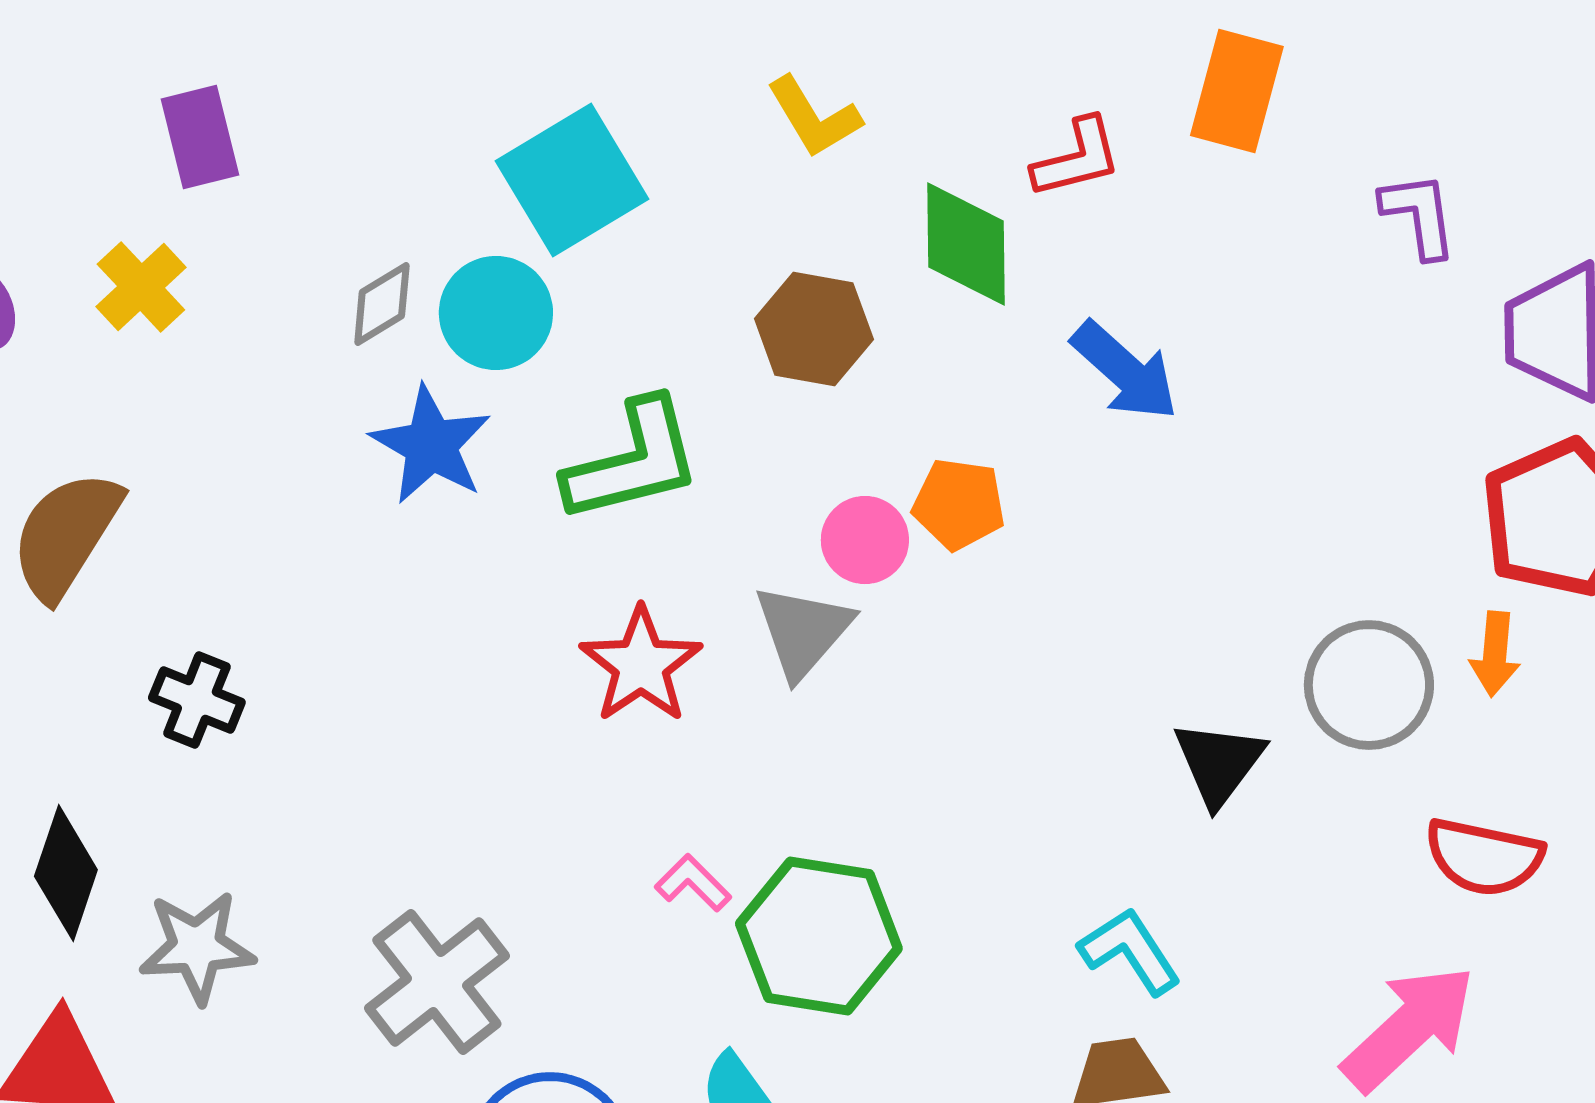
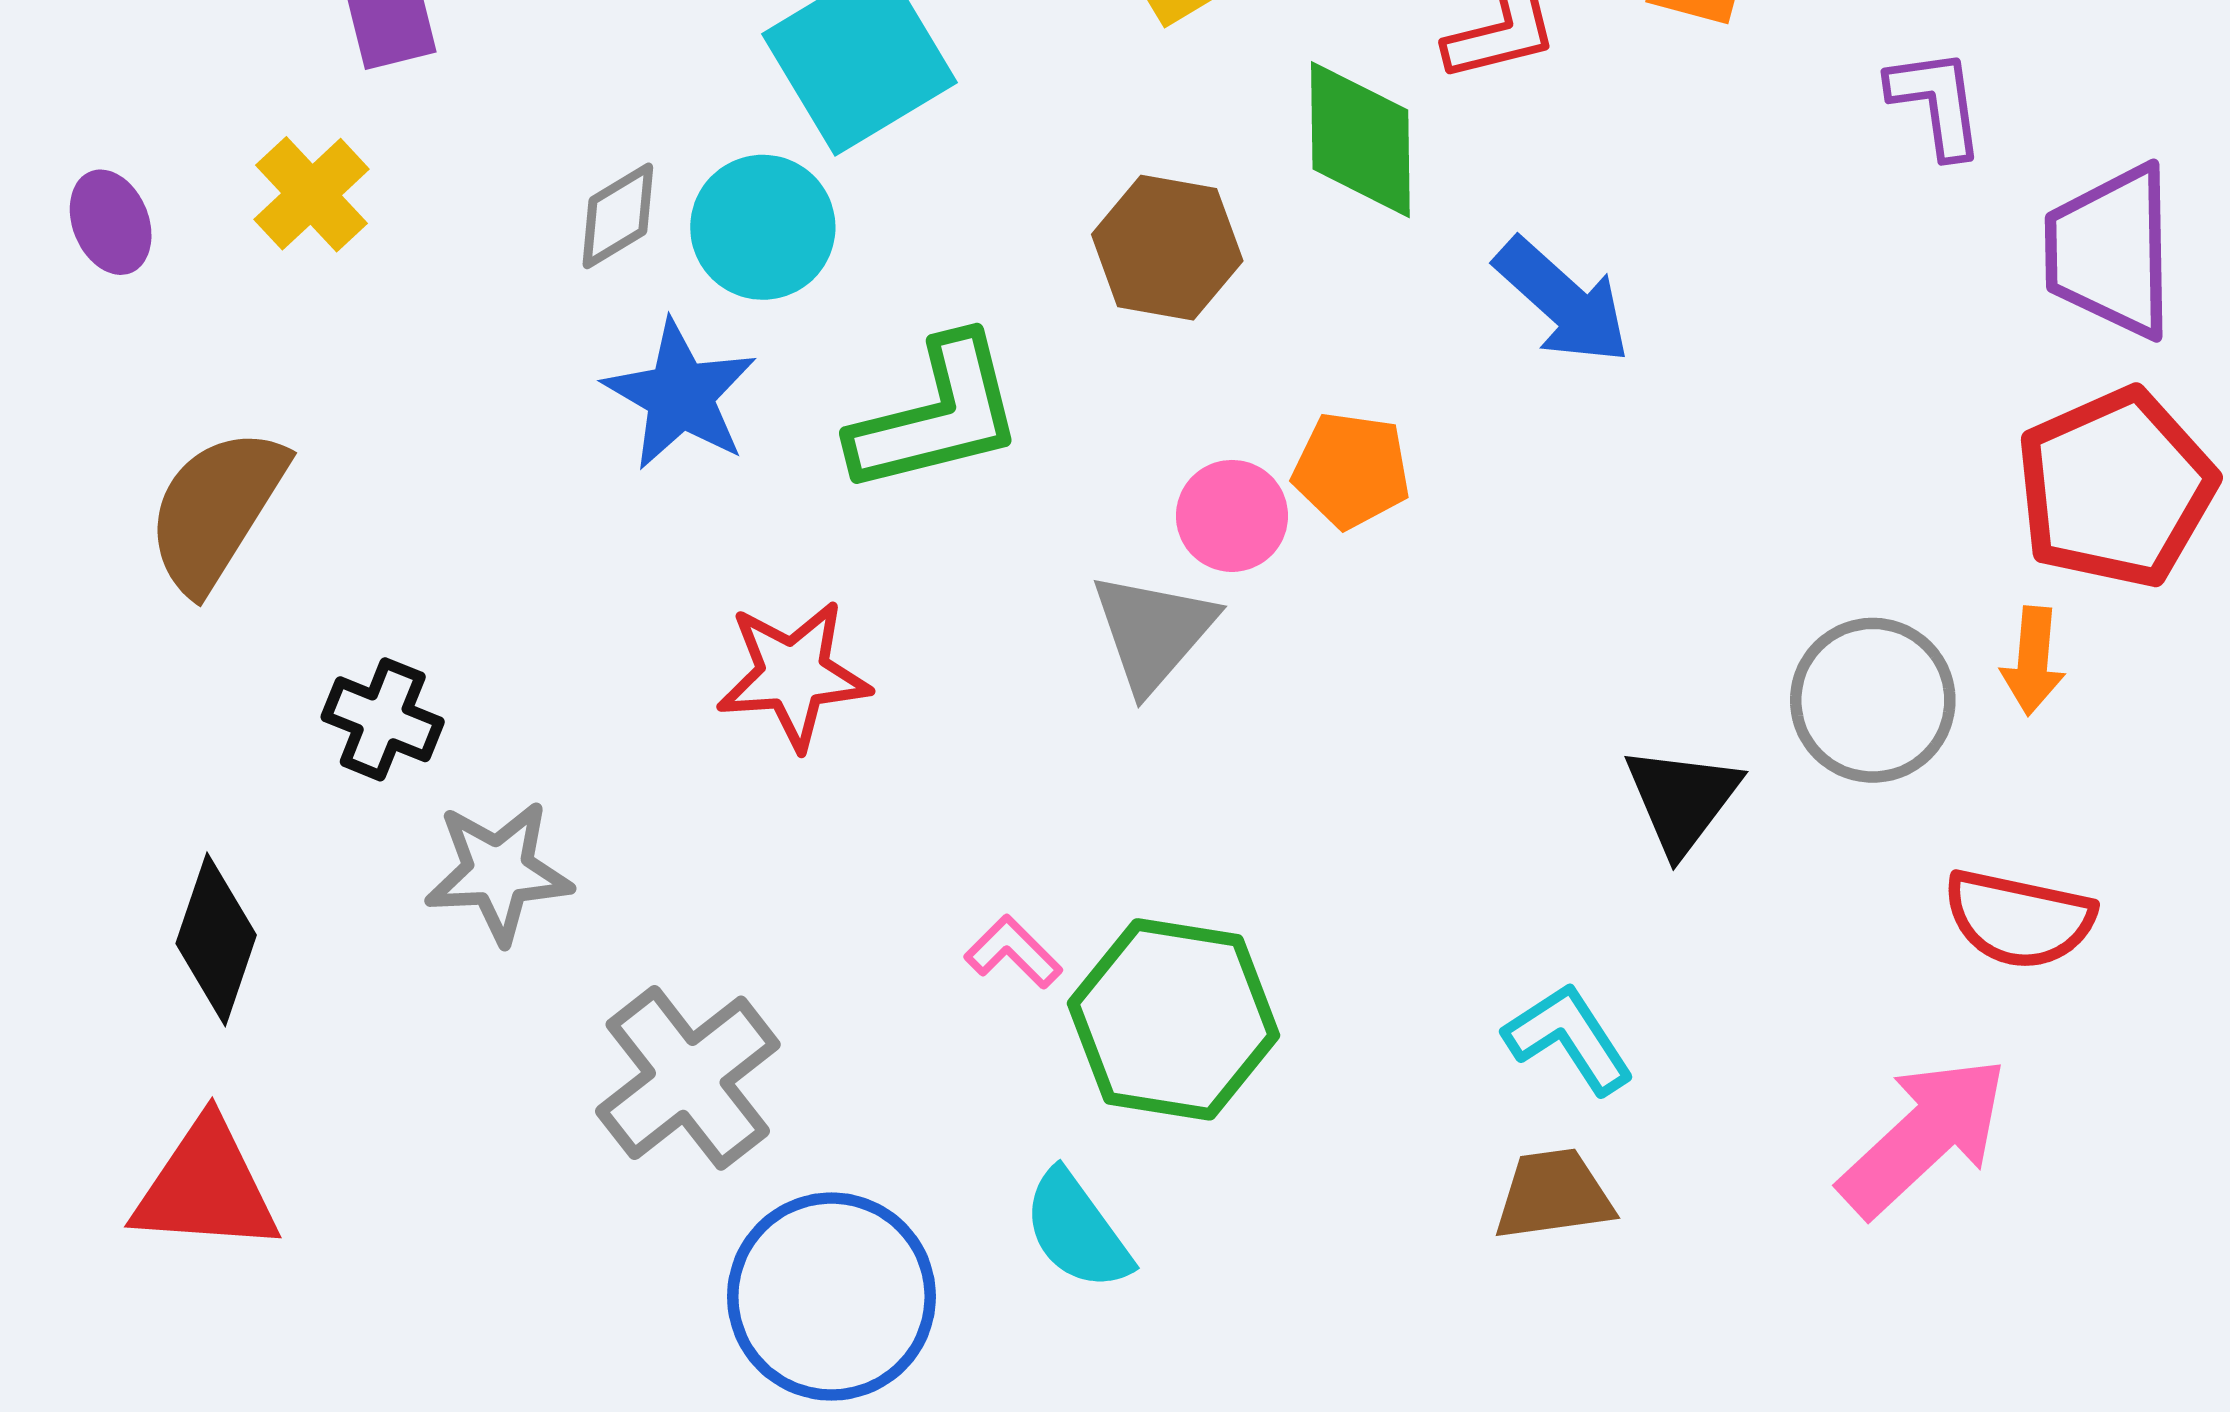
red star: (641, 665) -> (793, 675), moved, turned 30
gray star: (197, 947) -> (498, 872), moved

